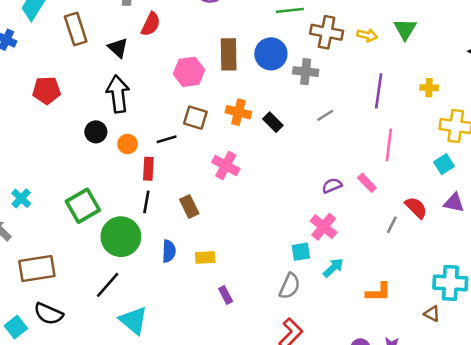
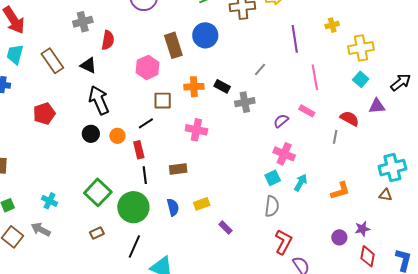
gray cross: (306, 72) -> (245, 102), moved
brown rectangle: (189, 207) -> (178, 169), turned -54
brown rectangle: (37, 268) -> (97, 233), moved, size x0.5

